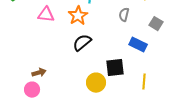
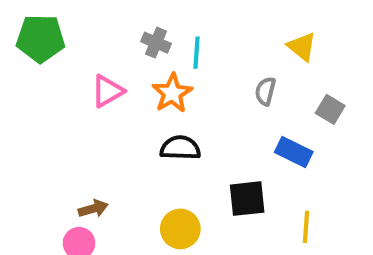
pink triangle: (46, 15) -> (107, 91), turned -36
black semicircle: (82, 43) -> (180, 148), turned 42
yellow circle: (96, 83) -> (180, 229), moved

